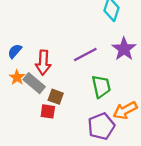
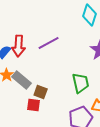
purple line: (85, 55) -> (49, 43), moved
red arrow: (43, 63) -> (19, 46), moved

